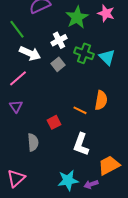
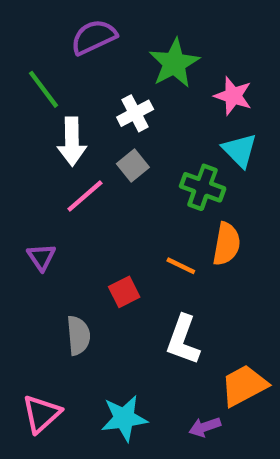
pink star: (106, 13) -> (233, 96), moved
white arrow: (30, 53) -> (72, 142), turned 65
green cross: (84, 53) -> (203, 187), moved
pink line: (18, 78) -> (85, 196), moved
cyan star: (68, 180) -> (124, 418), moved

